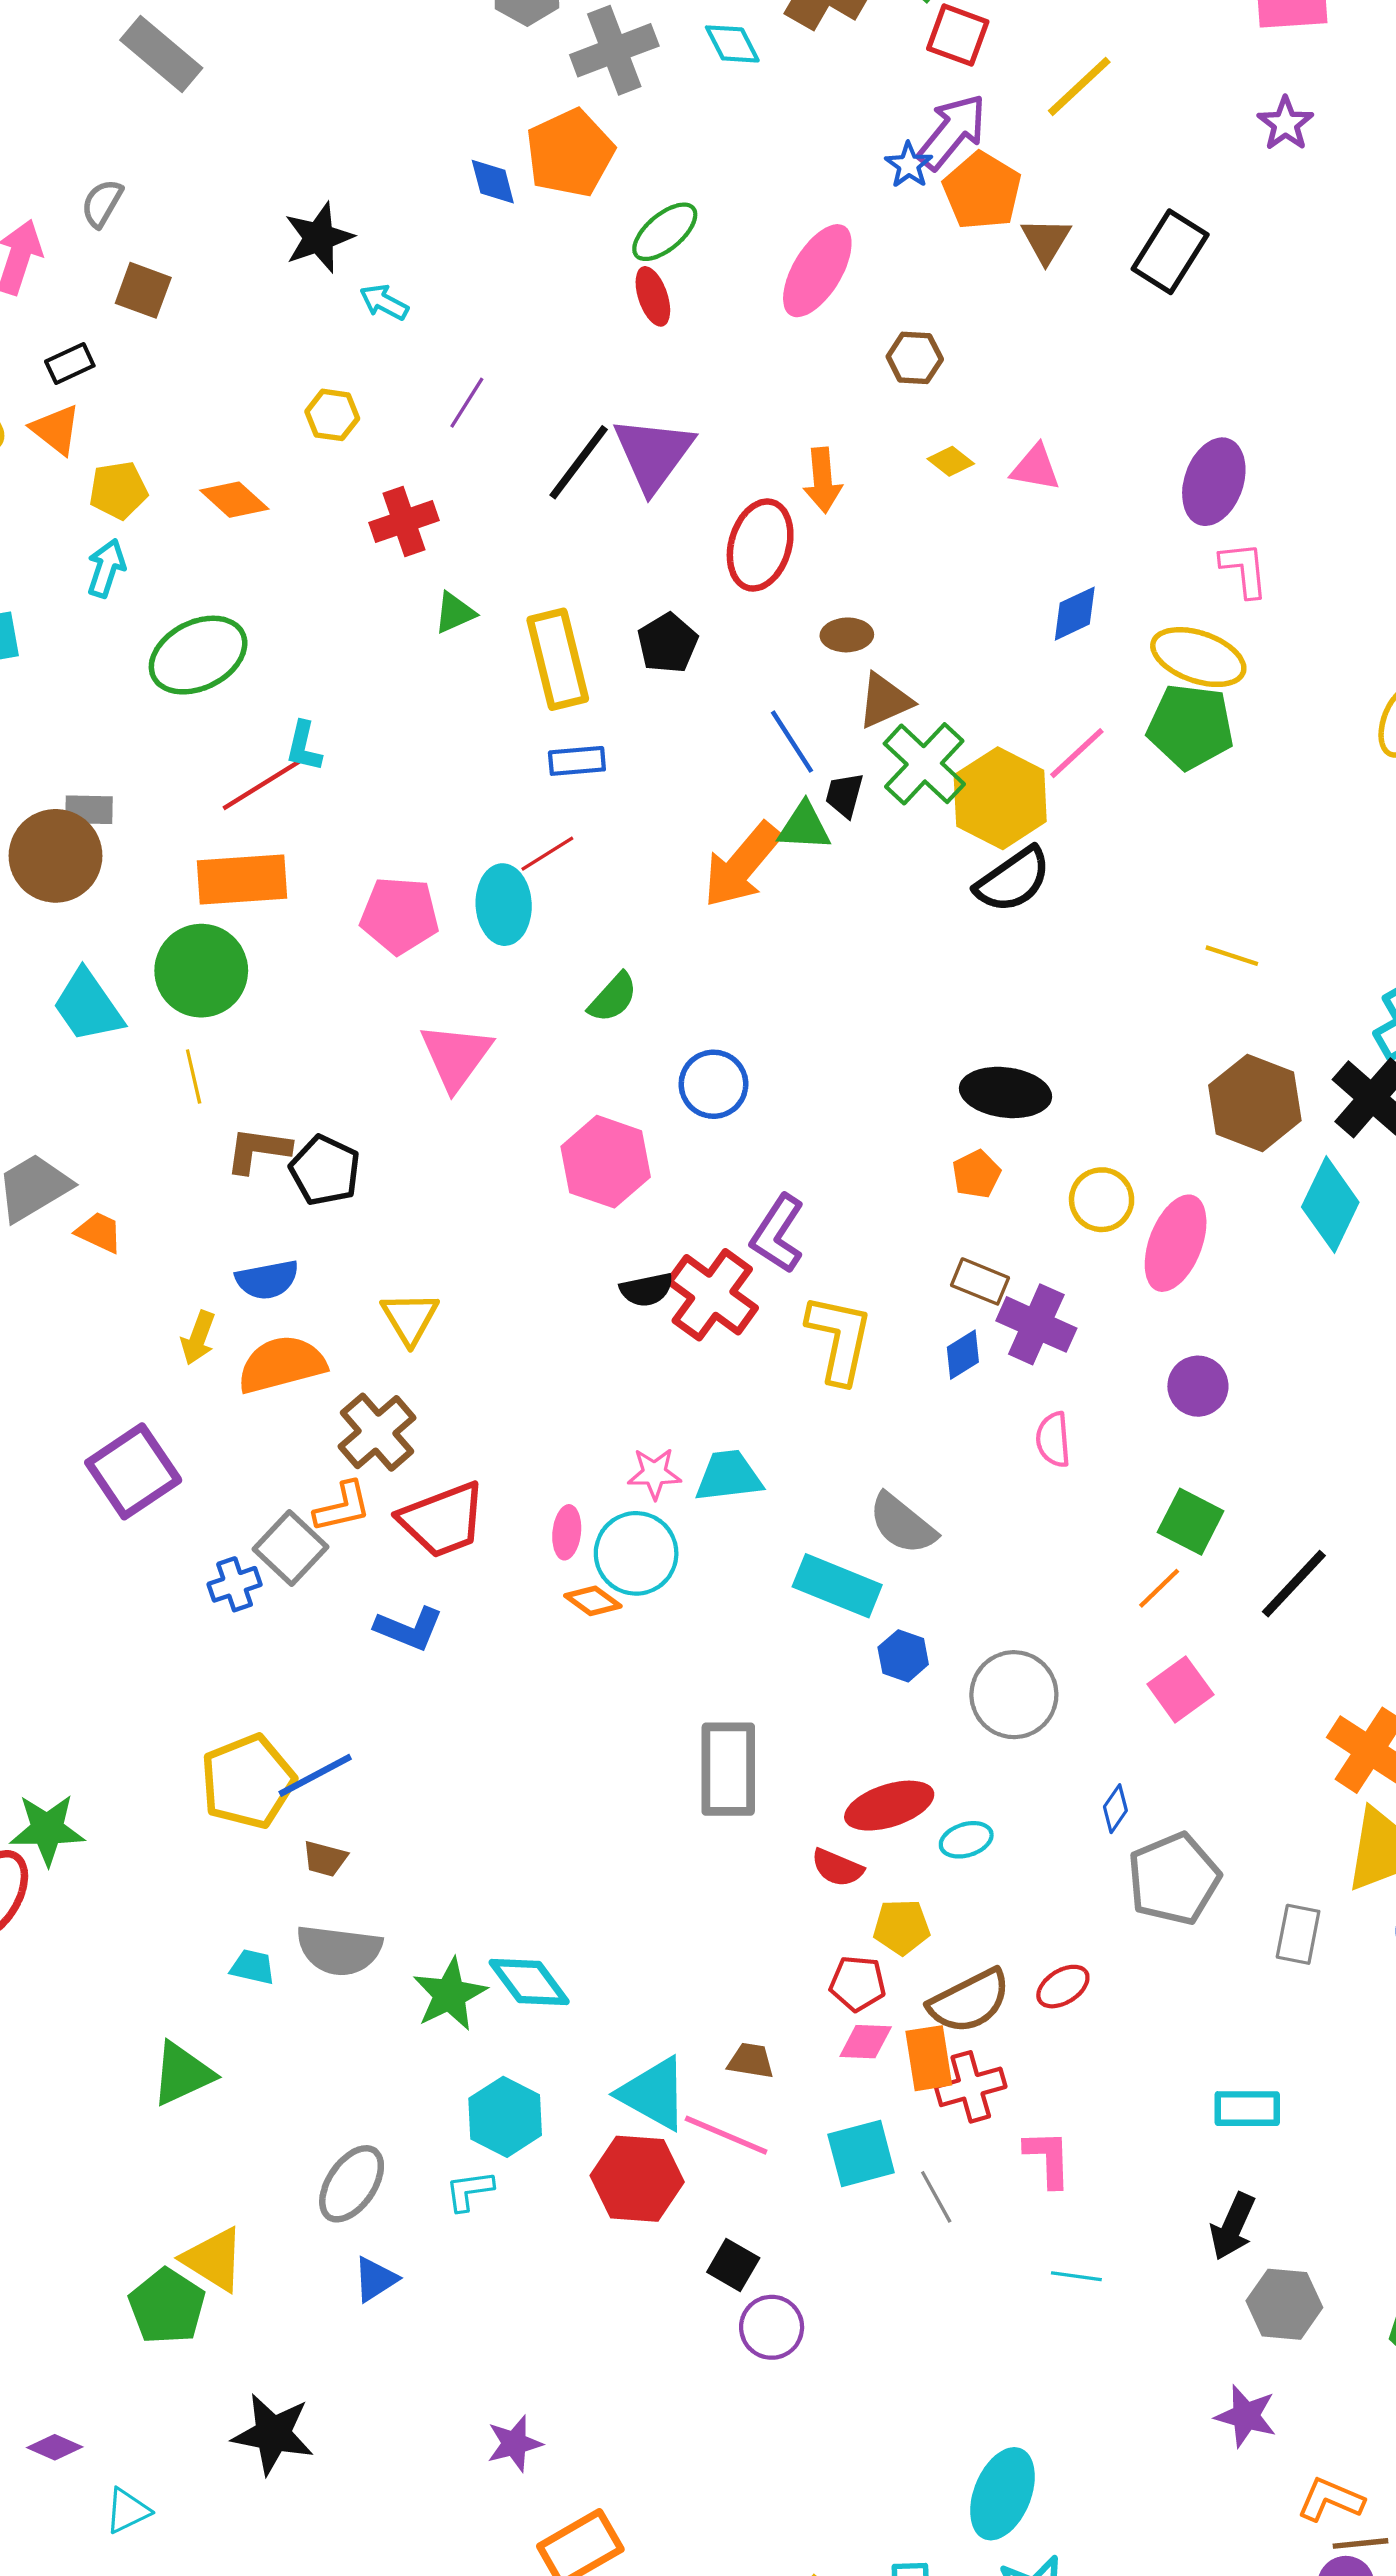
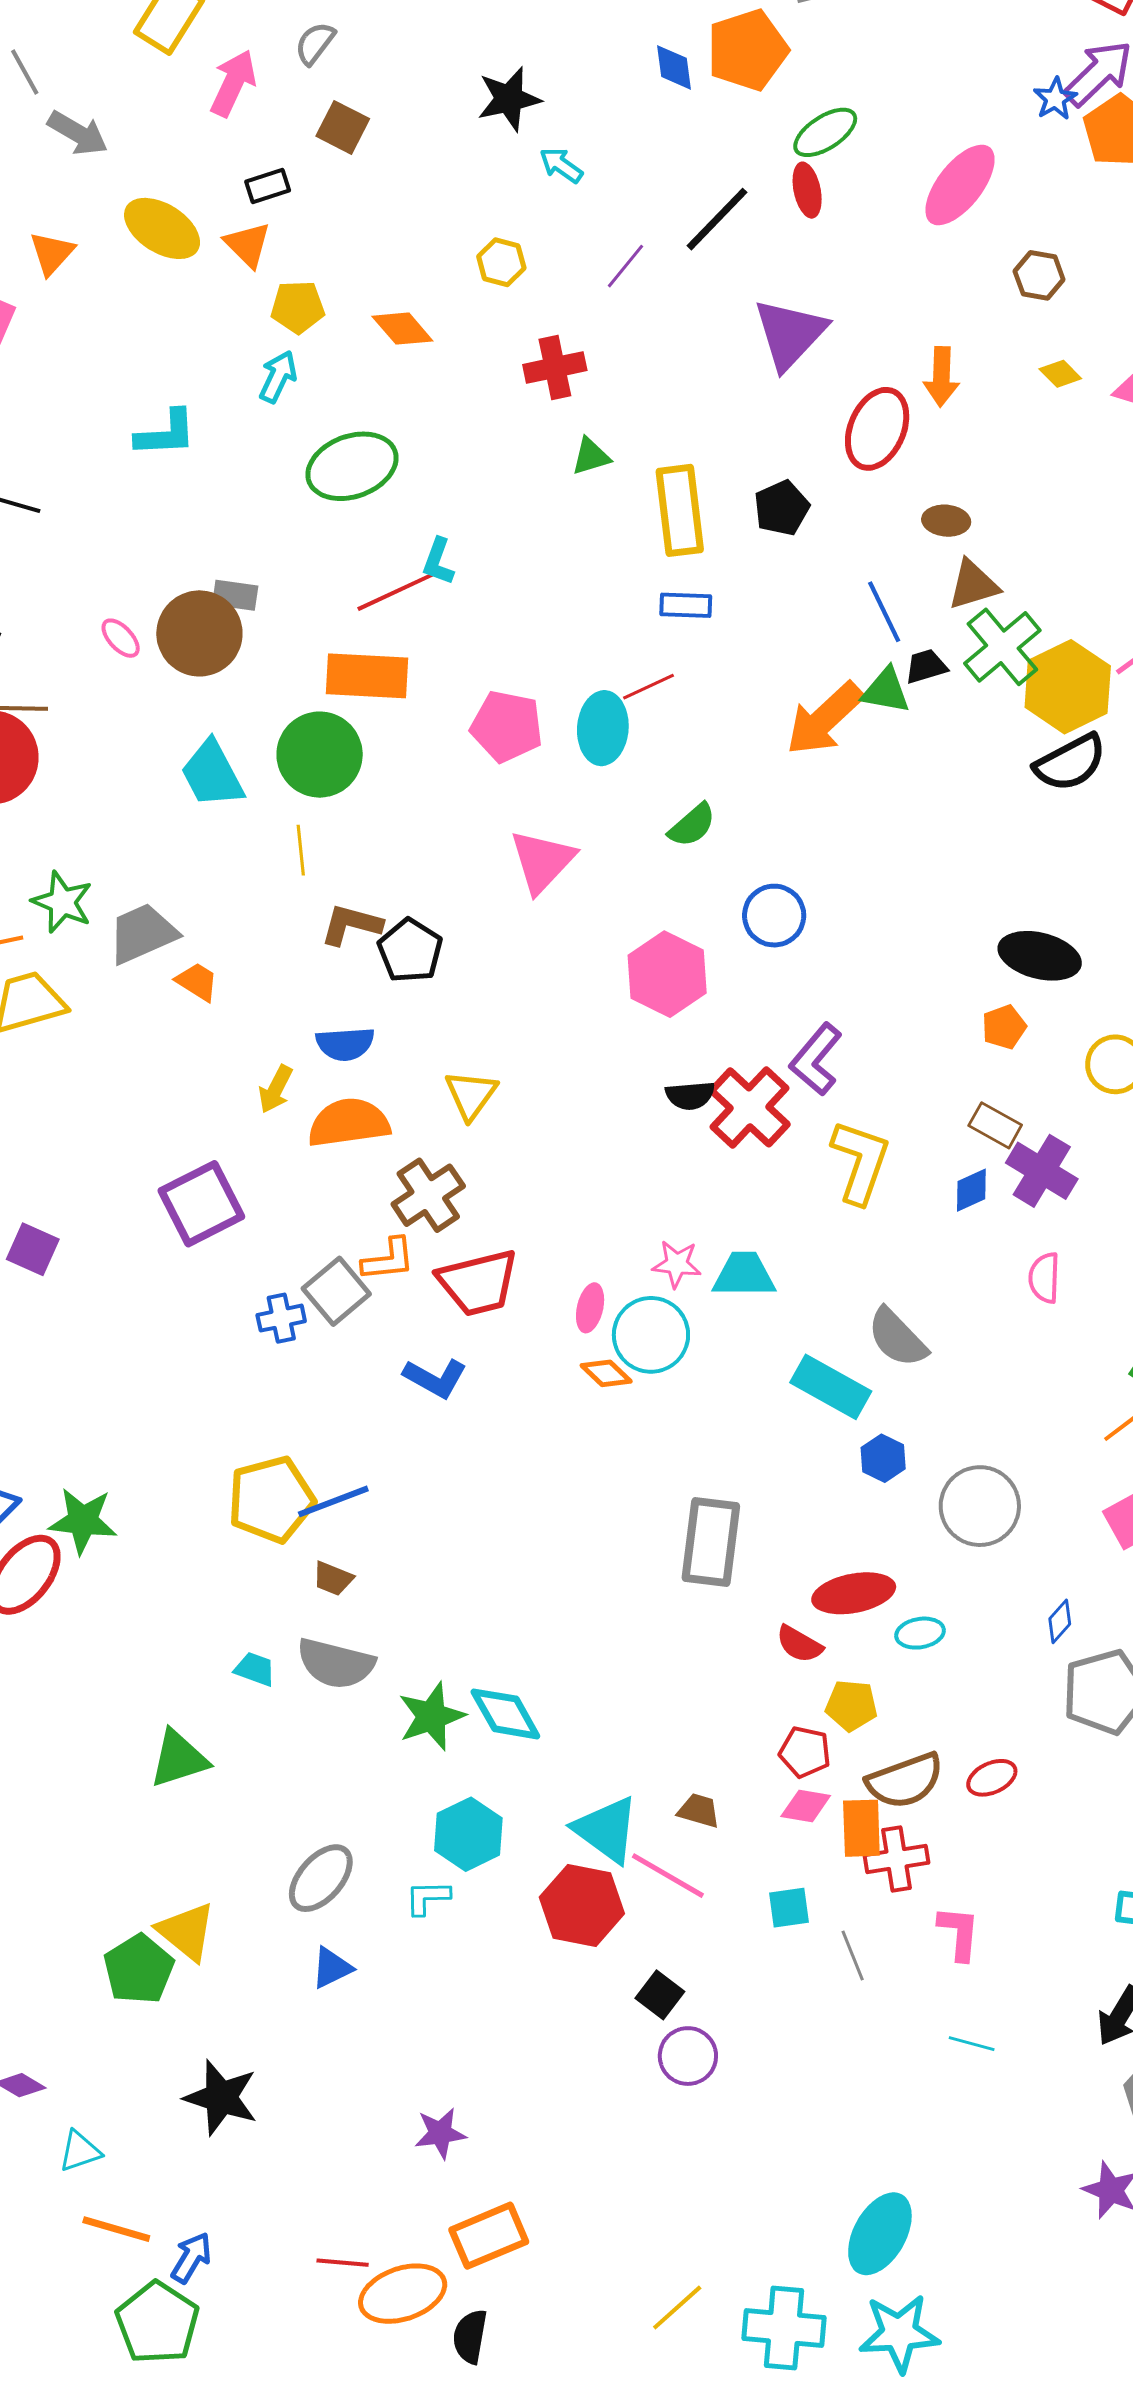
black line: (579, 462) -> (717, 219), moved
black trapezoid: (844, 795) -> (926, 666), turned 51
cyan square: (861, 2154) -> (789, 1908), size x0.7

